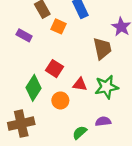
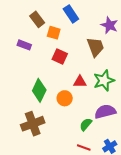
red square: (54, 69) -> (60, 56), moved
purple semicircle: (103, 121) -> (105, 112), size x1.5

